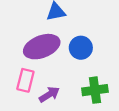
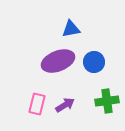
pink rectangle: (25, 80) -> (37, 104), moved

